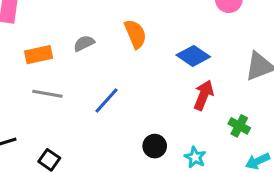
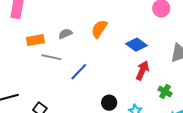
orange semicircle: (135, 34) -> (99, 29), turned -126
gray line: (47, 94) -> (51, 57), moved

